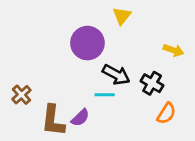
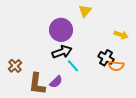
black arrow: (116, 75) -> (62, 52), moved, turned -48
cyan line: (105, 95) -> (73, 66), turned 48
orange semicircle: (166, 113) -> (116, 66), moved, turned 63

